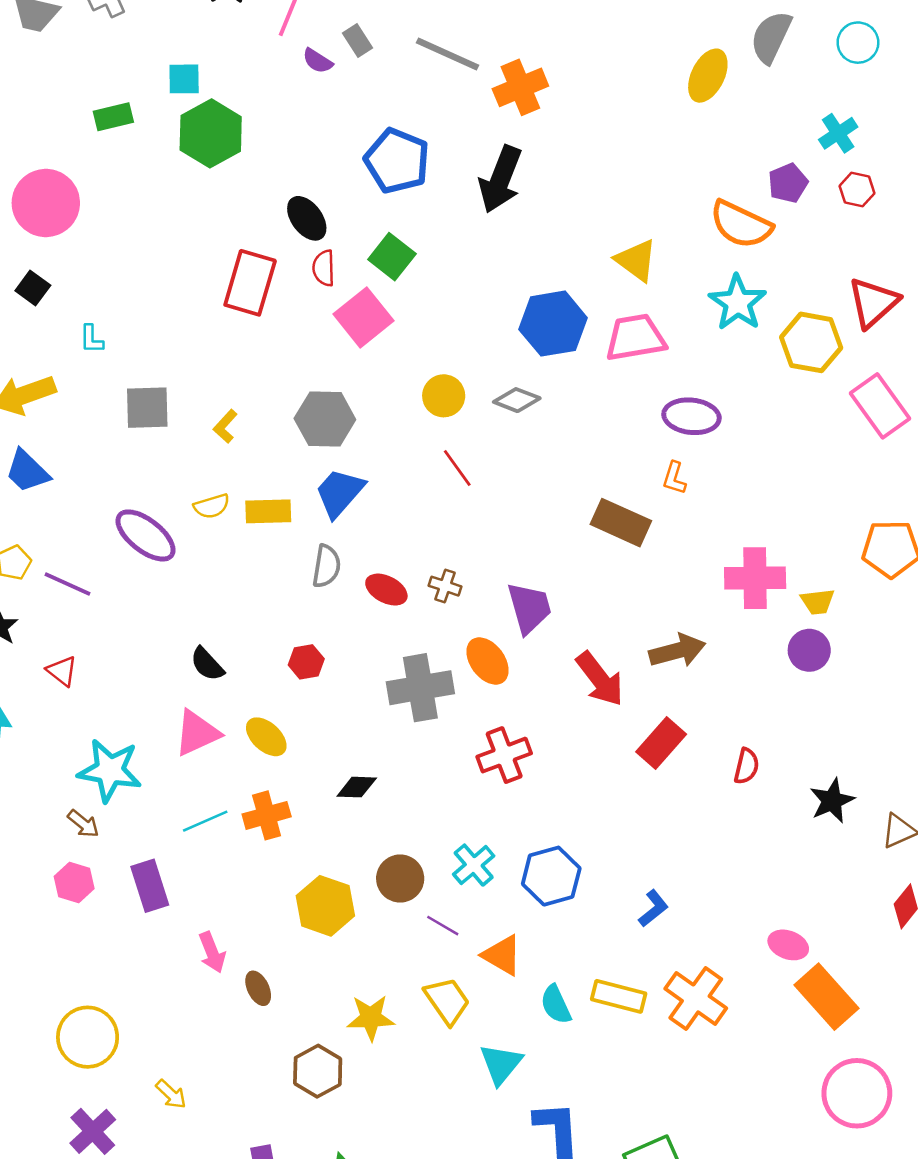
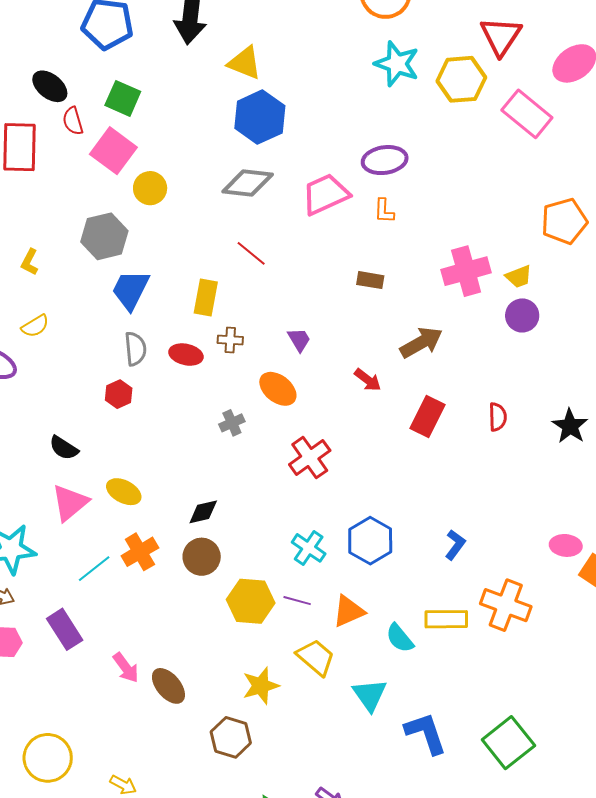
yellow triangle: (636, 260) -> (245, 63), moved
pink trapezoid: (635, 338) -> (325, 194), moved
yellow circle: (444, 396) -> (150, 188), moved
gray diamond: (517, 400) -> (248, 183), size x1.4
red line: (457, 468) -> (251, 253), moved
yellow rectangle: (268, 511) -> (206, 297), moved, turned -63
brown rectangle: (621, 523) -> (370, 280), moved, size x0.6
purple trapezoid: (529, 608) -> (299, 340), size x0.6
red hexagon: (306, 662) -> (119, 394), moved
red arrow: (600, 679) -> (368, 380), size x0.6
gray cross: (420, 688) -> (232, 423), size x0.5
brown circle: (400, 879) -> (202, 557), moved
yellow hexagon: (325, 906) -> (251, 601), moved
orange triangle: (502, 955) -> (349, 611), turned -39
brown ellipse: (258, 988) -> (168, 686), size x1.4

